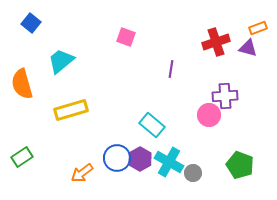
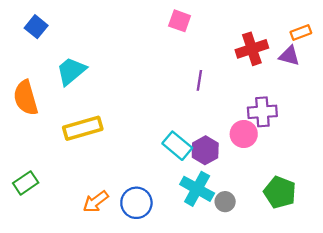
pink square: (126, 37) -> (180, 21), moved
blue circle: (117, 158) -> (136, 203), moved
purple hexagon: (140, 159) -> (205, 150), moved

